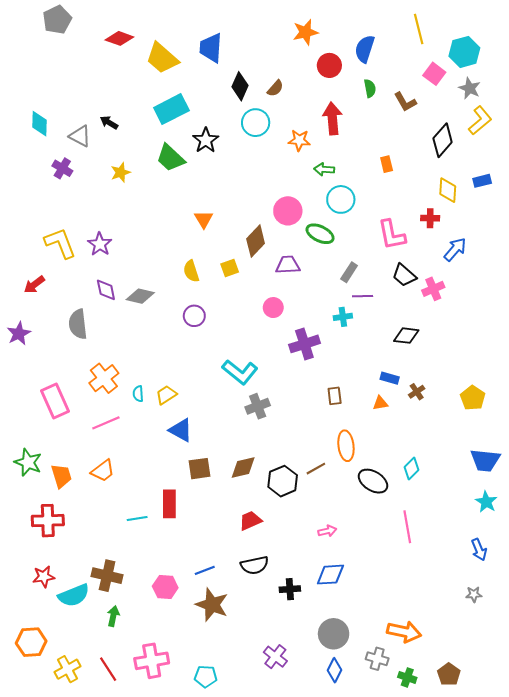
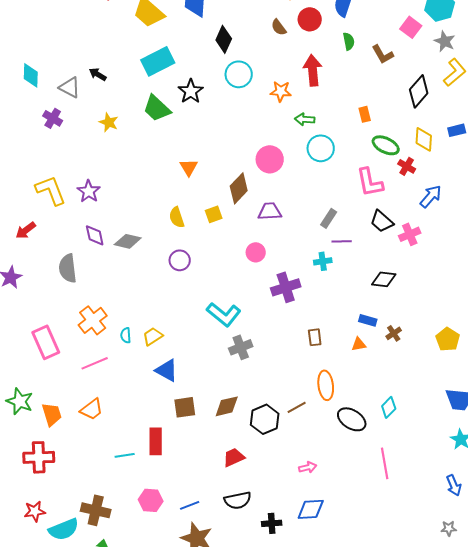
brown semicircle: (275, 88) -> (279, 27), moved, turned 102
yellow star: (121, 172) -> (109, 122), turned -30
red cross: (430, 218) -> (407, 166), turned 30
green ellipse: (320, 234) -> (386, 145), moved
pink hexagon: (165, 587) -> (151, 500), moved

